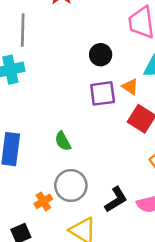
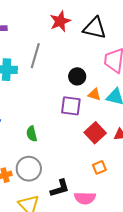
gray line: (23, 30) -> (35, 56), moved
orange triangle: (130, 87) -> (94, 94), moved, turned -32

